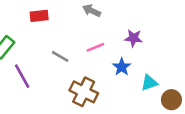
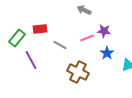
red rectangle: (39, 16) -> (40, 29), moved
purple star: (133, 38) -> (104, 31), moved

